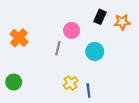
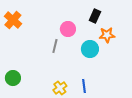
orange star: (122, 22) -> (107, 35), moved
orange cross: (19, 38) -> (13, 20), moved
yellow cross: (71, 83) -> (60, 88), moved

